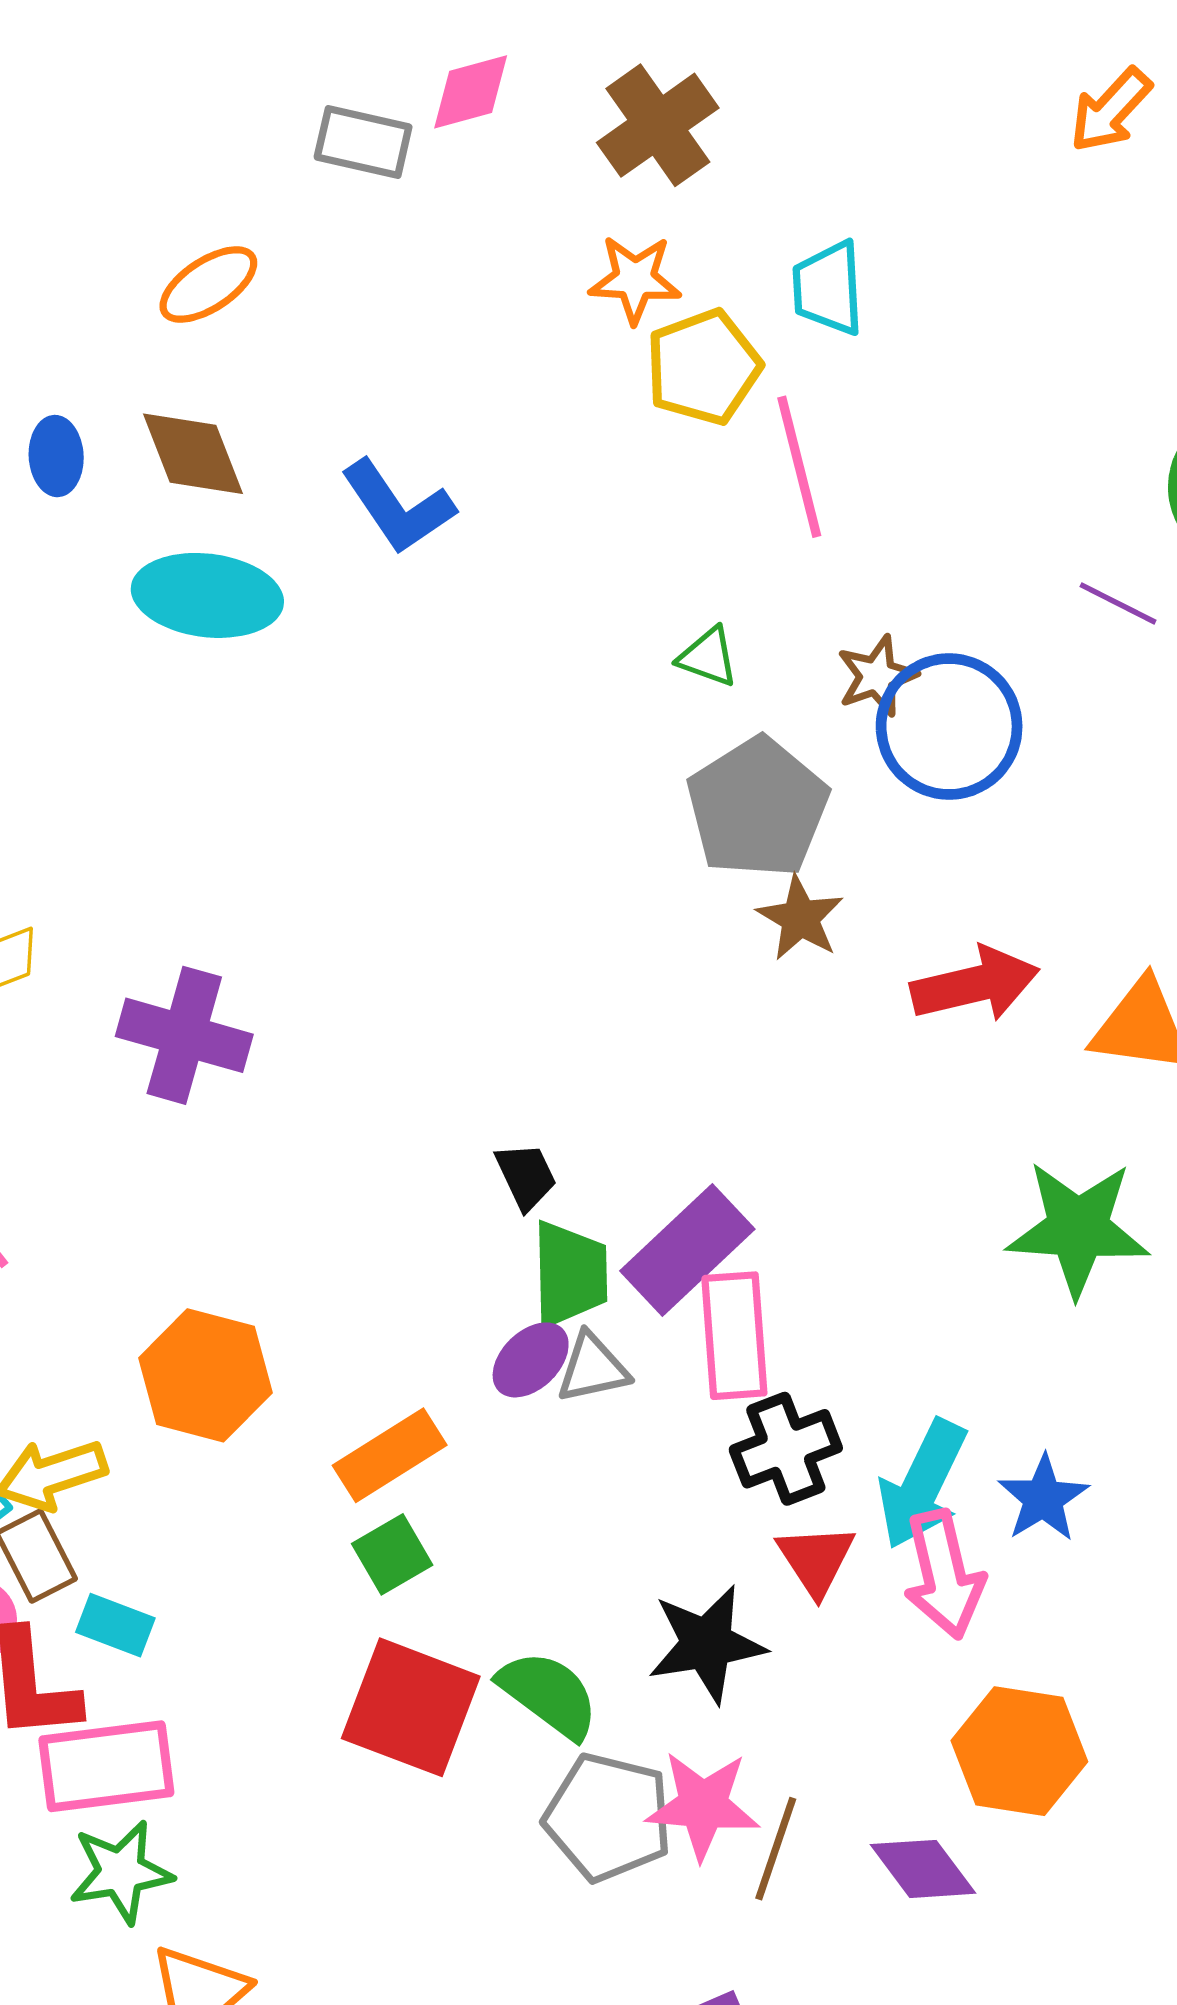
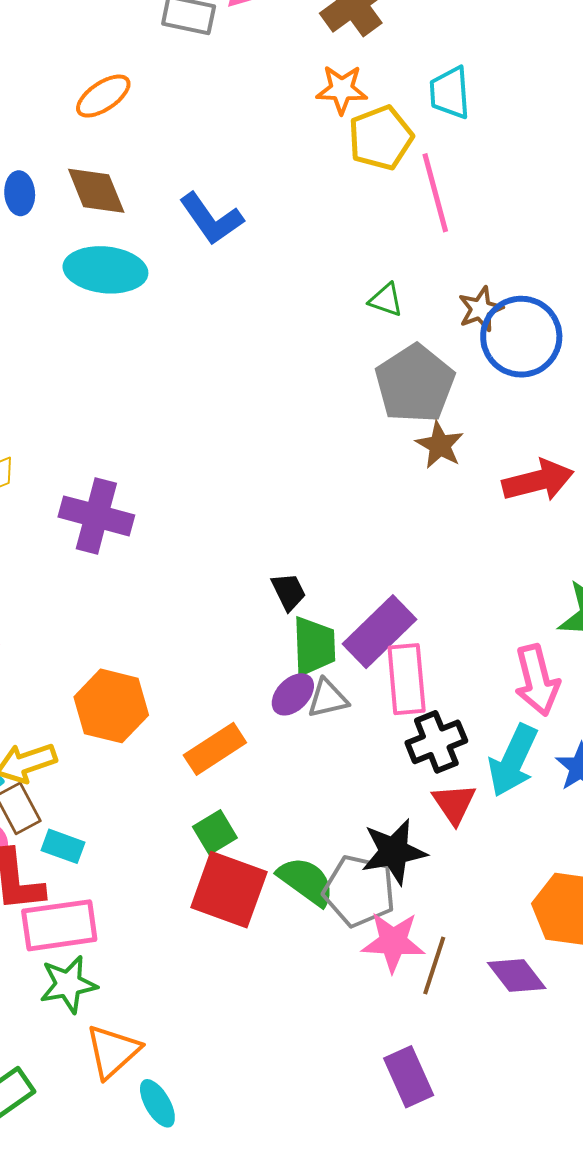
green square: (392, 1554) -> (215, 832), moved
pink arrow: (944, 1574) -> (537, 680), moved
gray pentagon: (608, 1817) -> (359, 891), moved

